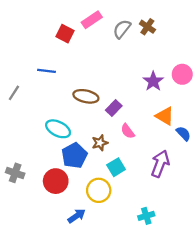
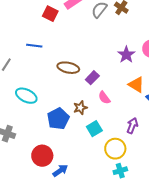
cyan ellipse: (58, 129) -> (26, 96), moved
purple arrow: (160, 164) -> (132, 126), size x0.7
red circle: (56, 181) -> (42, 156), moved
yellow circle: (99, 190) -> (115, 149), moved

